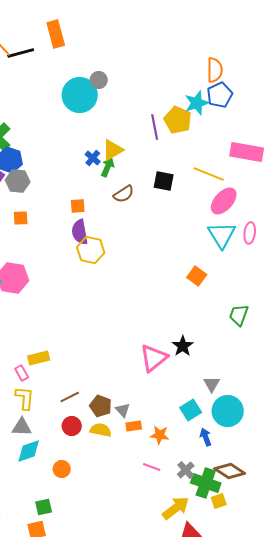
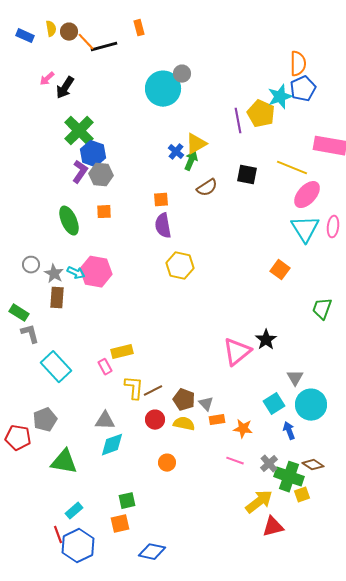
orange rectangle: (56, 34) -> (139, 28), size x0.6
yellow hexagon: (91, 250) -> (180, 266), moved
yellow L-shape: (25, 398) -> (134, 388), moved
orange circle: (62, 469) -> (167, 463), moved
brown diamond: (230, 471) -> (313, 465), size x0.7

